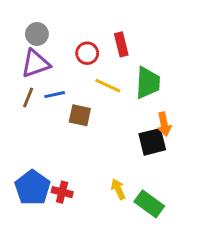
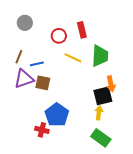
purple triangle: (35, 64) -> (24, 79), moved
brown line: (28, 98) -> (19, 57), moved
brown square: (80, 115) -> (43, 83), moved
blue pentagon: (33, 188) -> (57, 115), moved
yellow arrow: (118, 189) -> (99, 113), moved, turned 32

